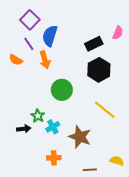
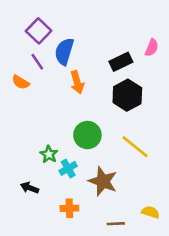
orange arrow: (45, 60) -> (77, 82), moved
green circle: (62, 90) -> (87, 135), moved
black arrow: (24, 129) -> (30, 188), moved, turned -152

